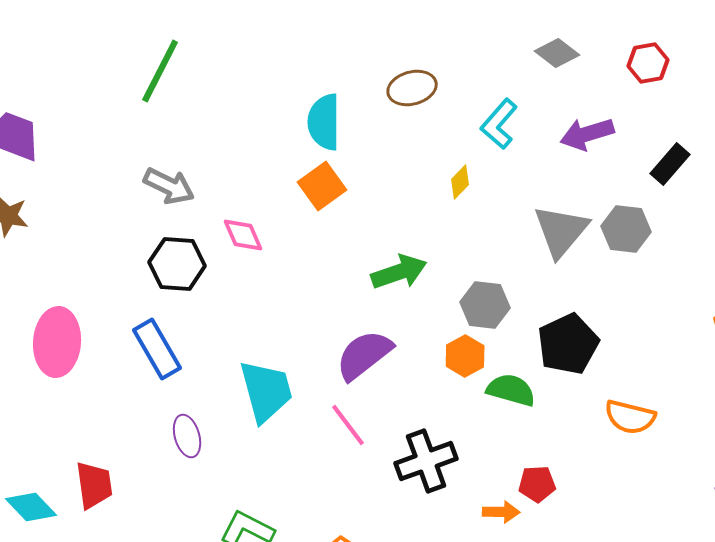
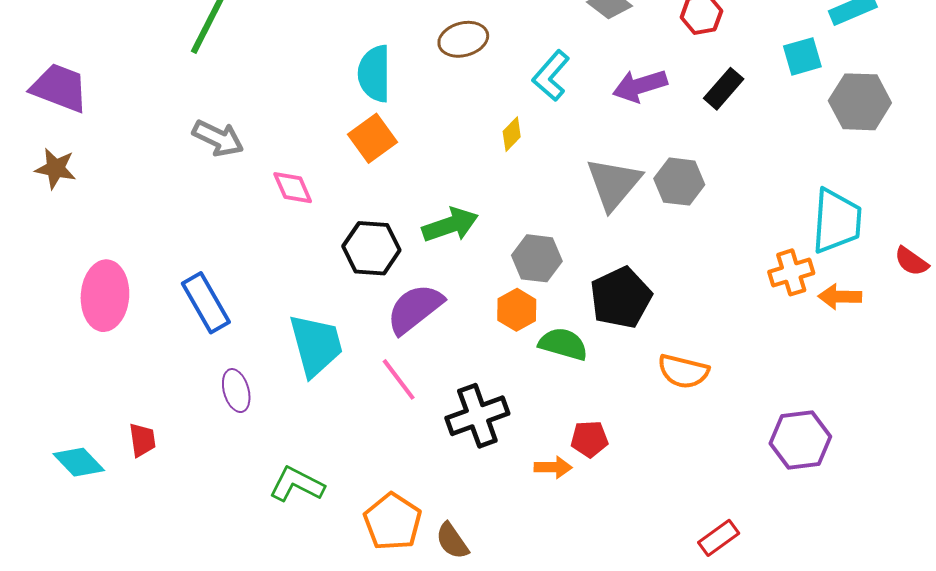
black rectangle: (670, 164) -> (724, 89), moved
black hexagon: (177, 264) -> (371, 248), moved
red trapezoid: (94, 485) -> (142, 440), size x0.7

